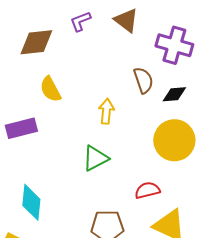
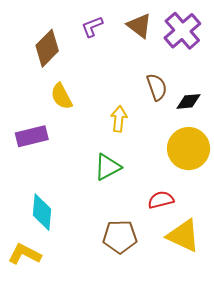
brown diamond: (36, 42) -> (47, 48), turned -39
purple cross: (174, 45) -> (182, 31), moved, turned 33

